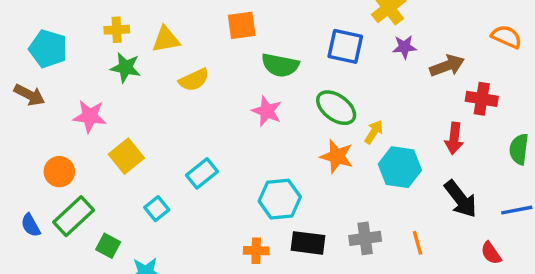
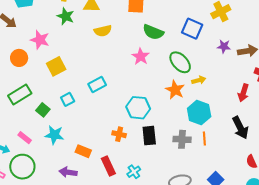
purple star: (404, 47) -> (224, 46), moved
yellow arrow: (374, 132) -> (199, 80), turned 32
cyan hexagon: (400, 167) -> (199, 113), moved
orange circle: (59, 172) -> (19, 58), moved
black rectangle: (308, 243) -> (149, 136), turned 66
orange line: (417, 243) -> (204, 139), moved
green square: (108, 246) -> (43, 110), moved

